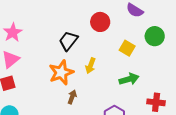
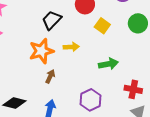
yellow square: (127, 48) -> (102, 26), moved
yellow arrow: (90, 66) -> (71, 47), turned -119

